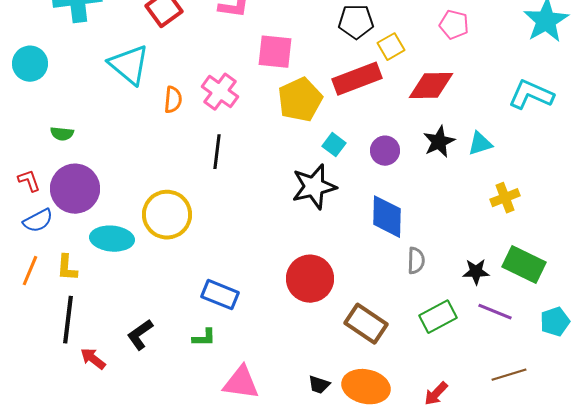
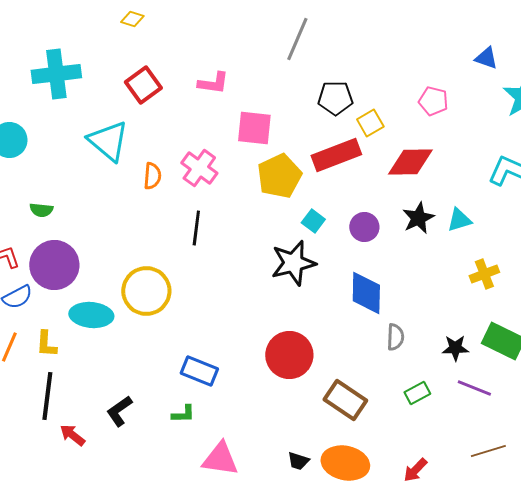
green rectangle: (438, 317) -> (417, 393), size x0.7

